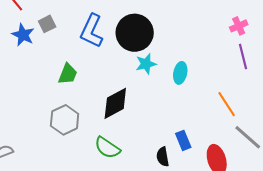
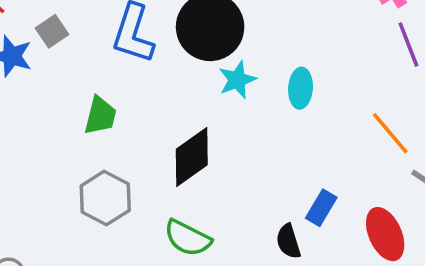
blue rectangle: (183, 140) -> (321, 208), turned 60

